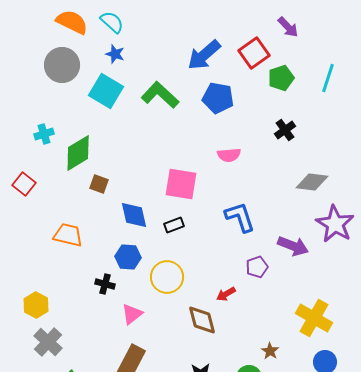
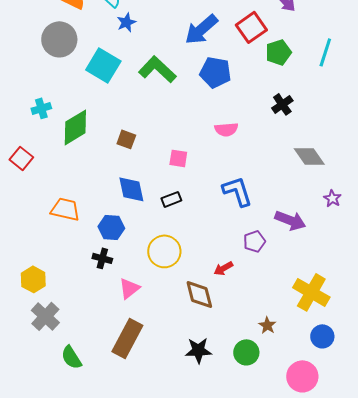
blue star: (115, 54) -> (126, 22), moved, turned 30
gray diamond: (312, 182) -> (309, 156), turned 48
brown square: (99, 184) -> (126, 139), moved
pink square: (181, 184) -> (178, 158), size x0.6
purple star: (335, 224) -> (332, 198), size x0.5
blue hexagon: (128, 257) -> (111, 227), moved

